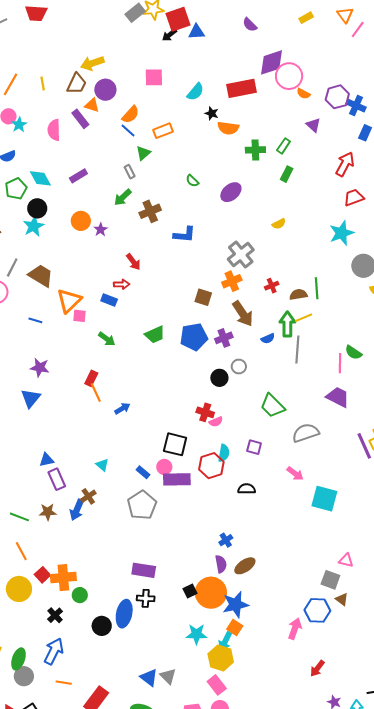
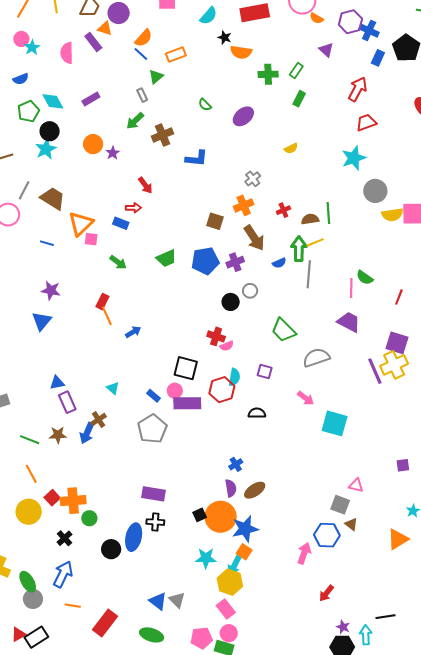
gray cross: (241, 255) -> (253, 179), size x0.6
green ellipse: (19, 659) -> (28, 582), turned -50

